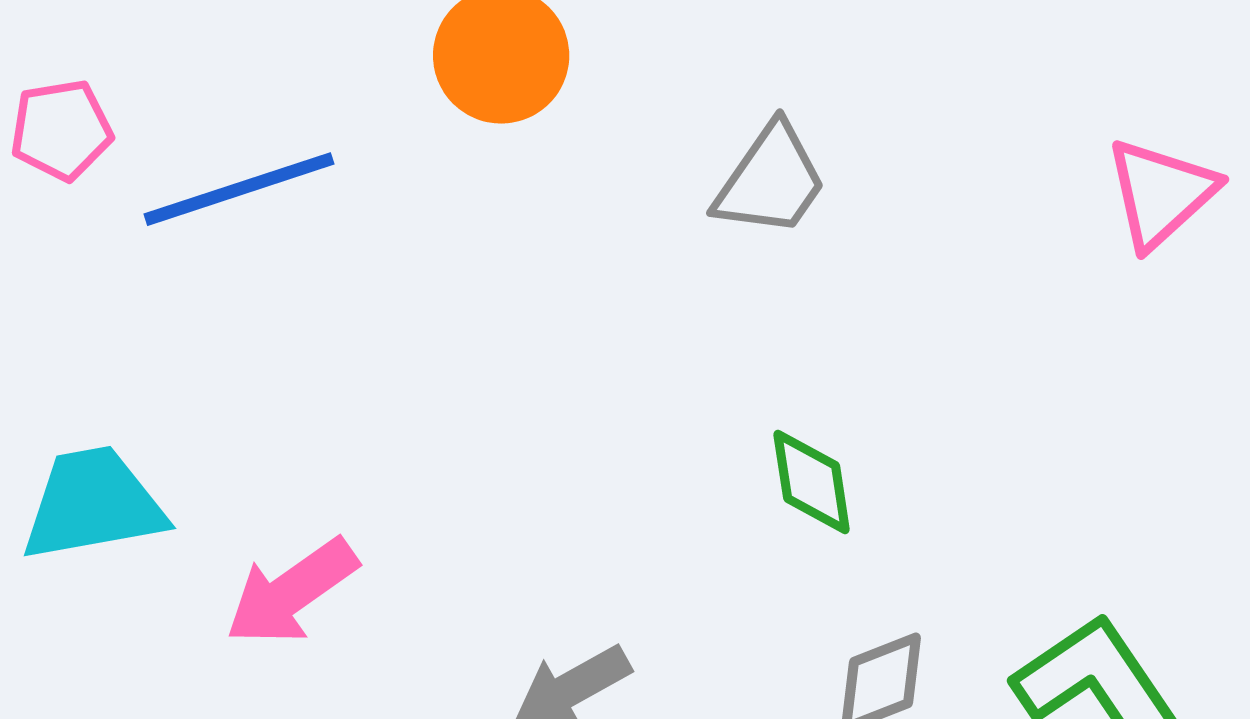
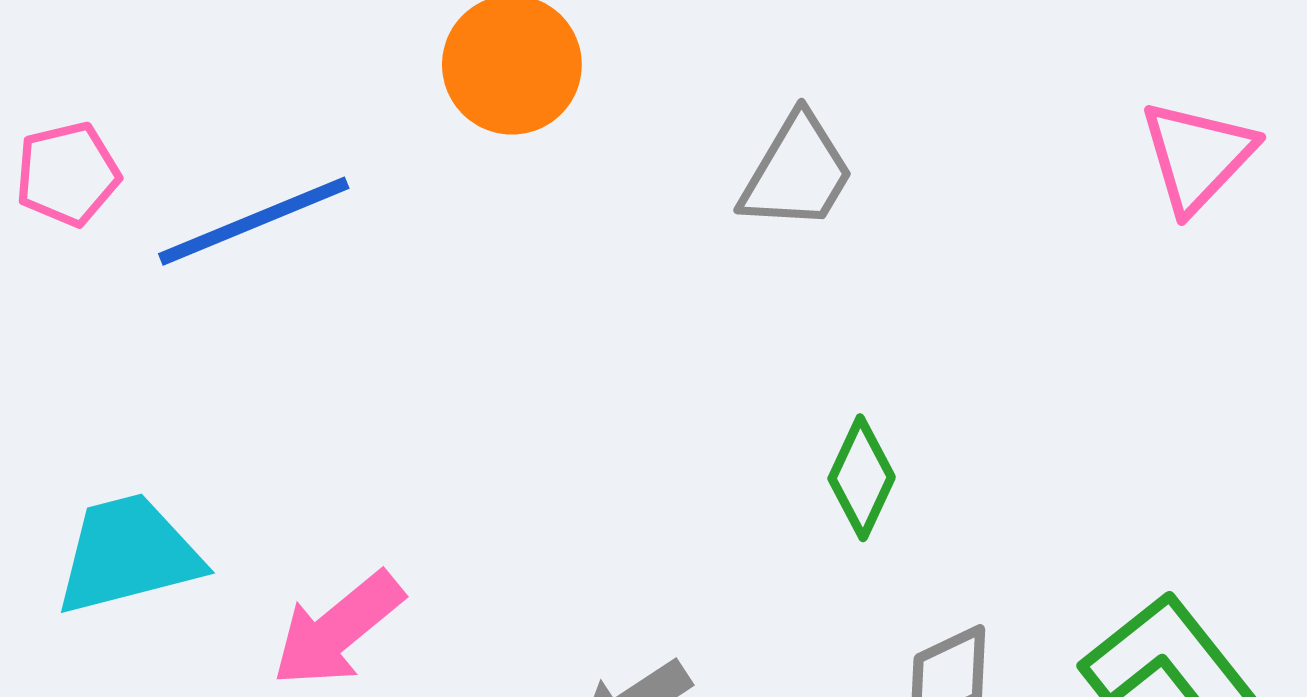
green diamond: (812, 482) -> (862, 478), turned 38

